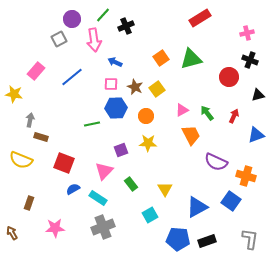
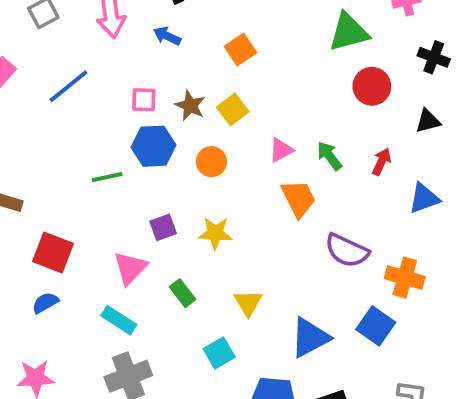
green triangle: (191, 59) -> (349, 32), moved
black cross: (250, 60) -> (434, 57), moved
blue arrow: (115, 62) -> (167, 36), moved
yellow star: (148, 143) -> (215, 233), moved
blue semicircle: (73, 189) -> (45, 303), moved

